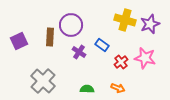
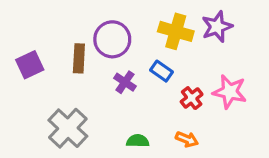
yellow cross: (125, 20) -> (176, 31), moved
purple star: (150, 24) -> (217, 27), moved

